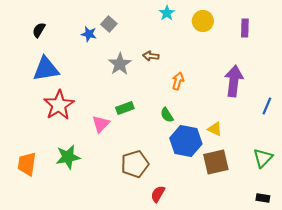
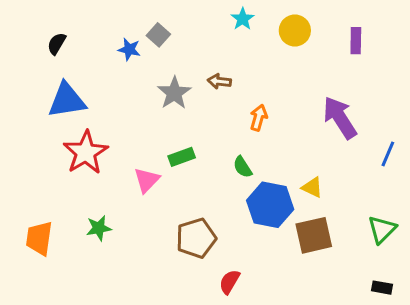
purple arrow: (234, 81) -> (340, 118), turned -40
green star: (68, 157) -> (99, 228), size x0.7

